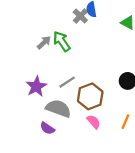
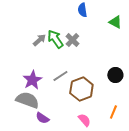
gray cross: (80, 16) -> (72, 40), moved
gray semicircle: (58, 108) -> (27, 100), moved
pink semicircle: (94, 122) -> (84, 120), moved

